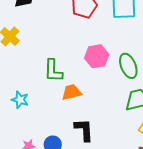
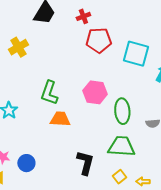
black L-shape: (84, 130) -> (85, 163), moved

